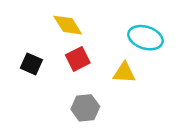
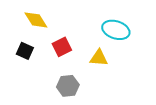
yellow diamond: (68, 25) -> (36, 20), moved

